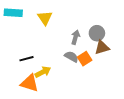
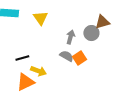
brown triangle: (102, 47) -> (102, 22), moved
yellow arrow: (43, 72) -> (38, 71), turned 49
orange triangle: (30, 83) -> (25, 82), turned -42

